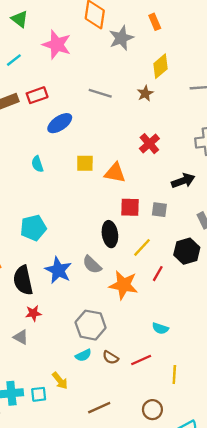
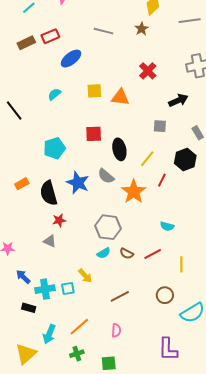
cyan semicircle: (37, 164) -> (54, 94), turned 72
red square: (130, 207) -> (94, 134), moved
orange star: (124, 285) -> (134, 192), turned 30

